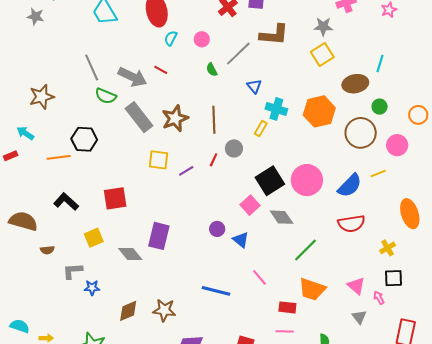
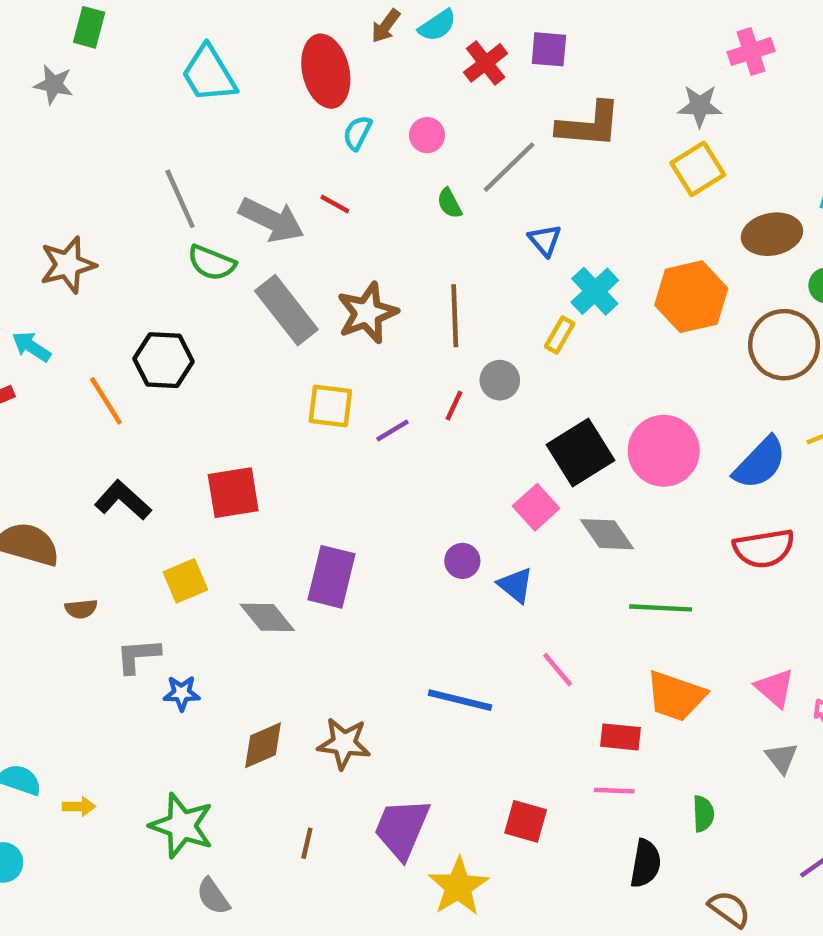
cyan cross: (276, 109) -> (595, 291), turned 30
orange line: (59, 157) -> (106, 401), turned 65
green line: (305, 250) -> (661, 608), turned 48

